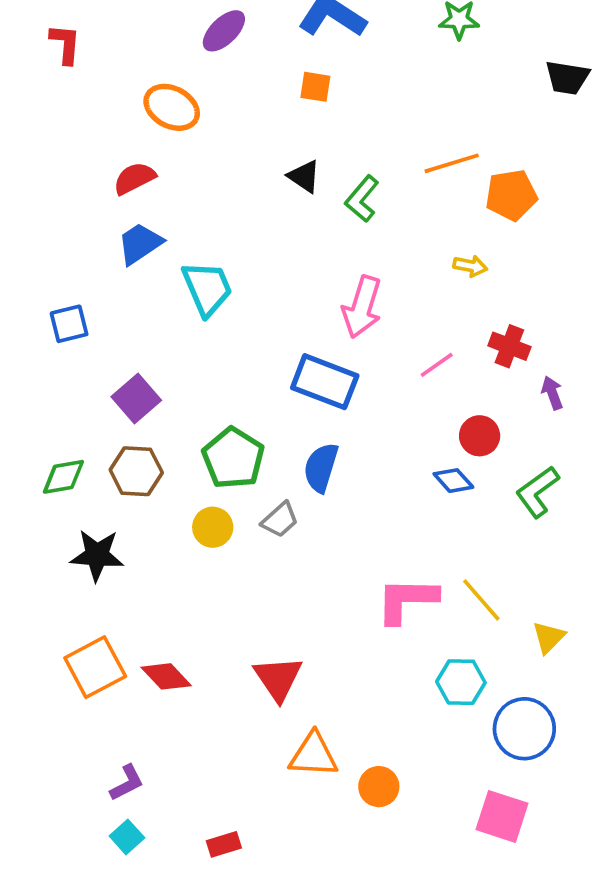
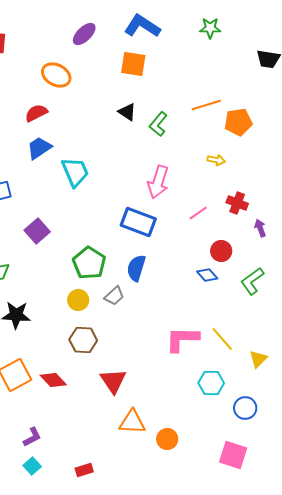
orange square: (315, 87) -> (133, 64), size x1.5
brown hexagon: (136, 471) -> (83, 340), moved
blue circle: (524, 729) -> (245, 408), size x0.7

